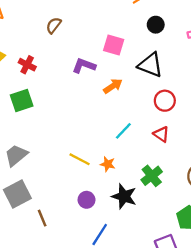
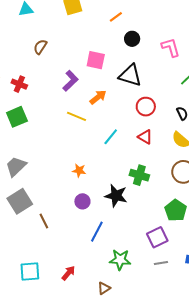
purple L-shape: (84, 66) -> (70, 81), turned 120
yellow line: (80, 159) -> (76, 116), moved
orange star: (108, 164) -> (79, 171), moved
green cross: (152, 176) -> (139, 175), turned -30

